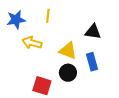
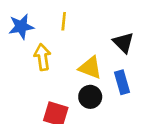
black triangle: (93, 32) -> (123, 42), turned 36
yellow arrow: (32, 43) -> (42, 57), turned 66

